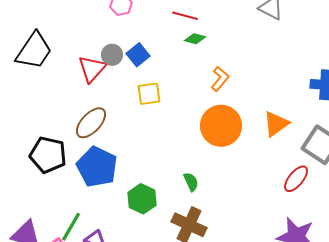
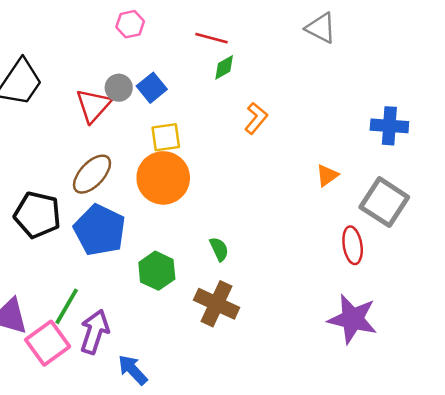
green diamond: (195, 39) -> (224, 67), turned -45
orange triangle: (276, 124) -> (327, 175), size x0.7
orange circle: (221, 126) -> (163, 178), moved
red ellipse: (296, 179) -> (353, 245), turned -48

